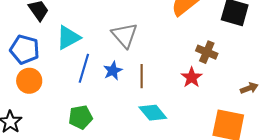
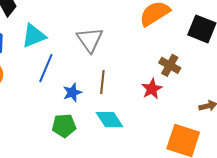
blue star: (113, 71) -> (72, 93), moved
green pentagon: (81, 117) -> (64, 126), moved

